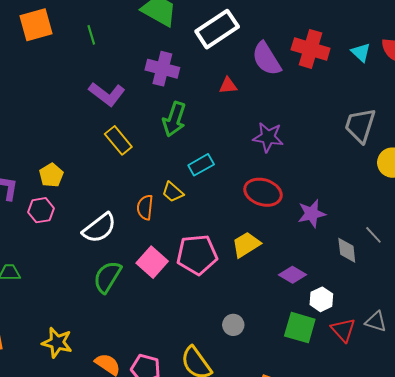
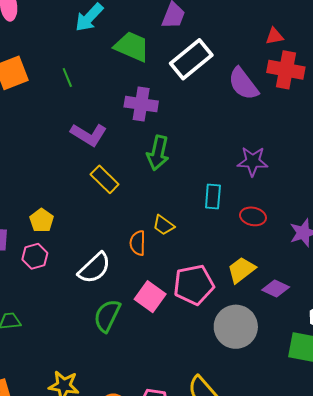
red triangle: (228, 86) -> (275, 36), moved
cyan rectangle: (201, 165) -> (213, 197), moved, turned -50
red ellipse: (263, 192) -> (253, 216), size x0.7
purple diamond: (292, 275) -> (276, 289), moved
gray circle: (233, 325) -> (236, 327), moved, size x2.0

